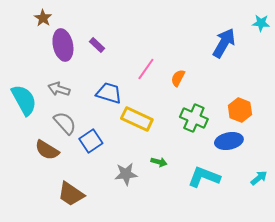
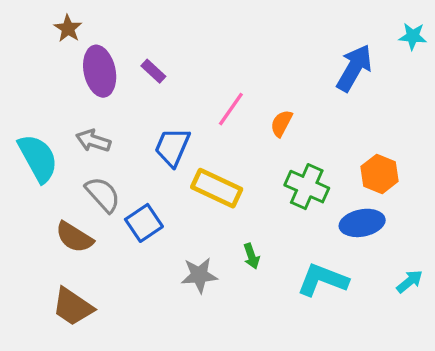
blue trapezoid: (109, 93) -> (172, 147), turned -84
green arrow: (159, 162) -> (251, 256), turned 56
brown trapezoid: (71, 194) -> (73, 307), moved

